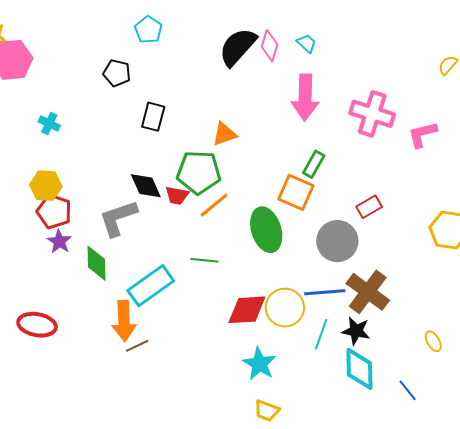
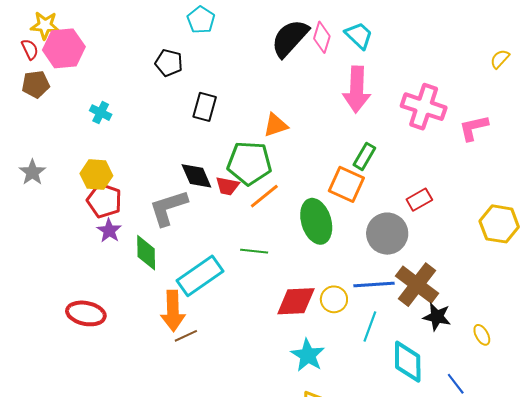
cyan trapezoid: (307, 43) -> (359, 35), size x1.4
yellow circle: (285, 308) -> (334, 299), size x0.7
black star: (356, 331) -> (437, 317), moved

